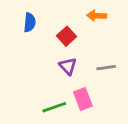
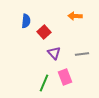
red square: (67, 36) -> (44, 32), moved
green line: (54, 107) -> (44, 83), turned -48

